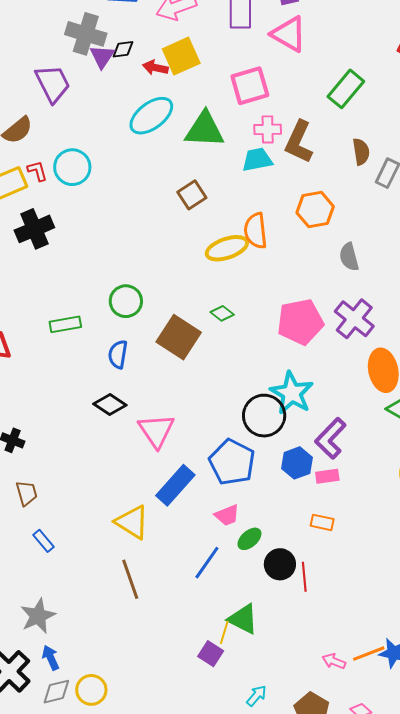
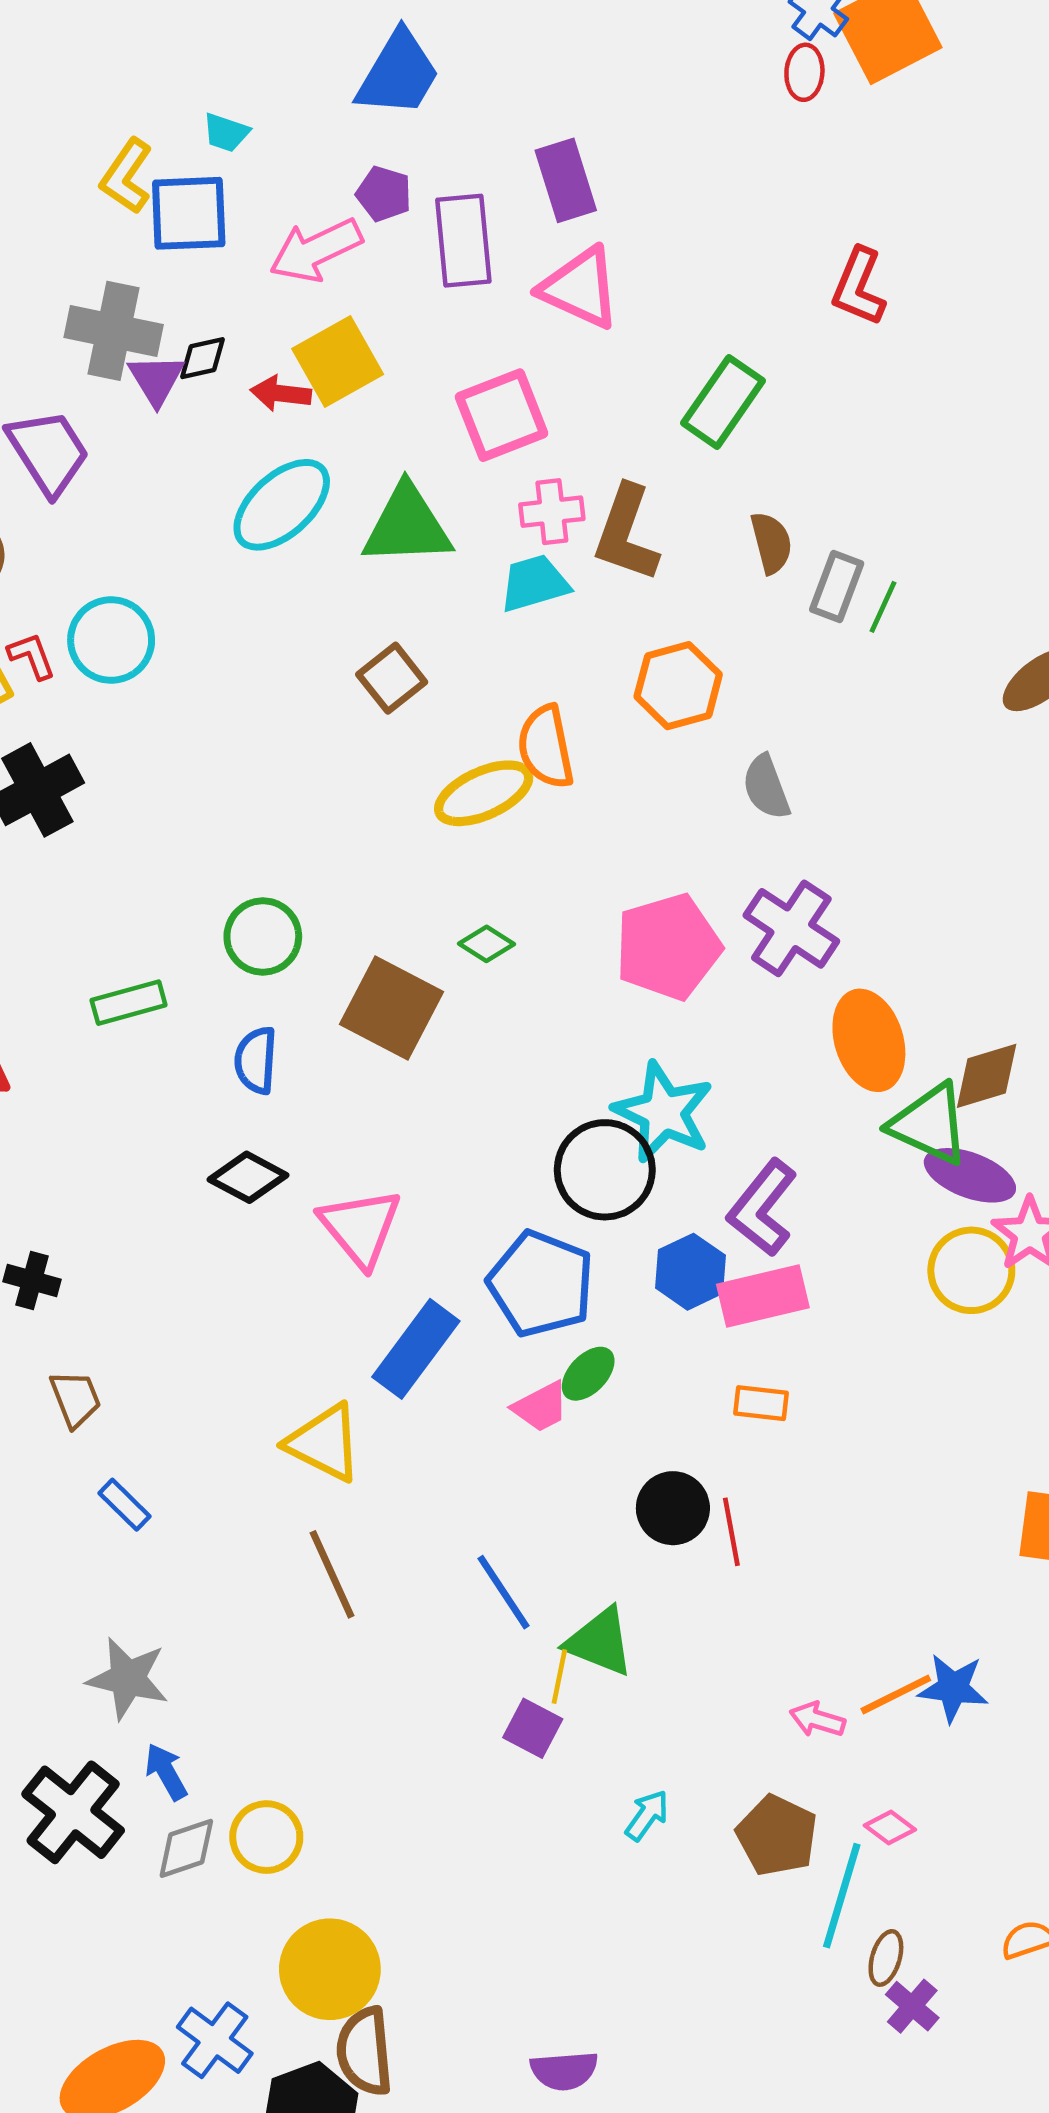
pink rectangle: (327, 476) -> (763, 1296), size x1.6
green ellipse: (249, 539) -> (588, 1374), moved
blue line: (207, 563) -> (504, 1592), moved, turned -63
gray star: (38, 616) -> (128, 1678), turned -30

